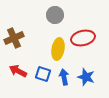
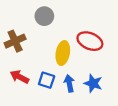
gray circle: (55, 15) -> (44, 16), moved
red ellipse: (83, 38) -> (90, 41), turned 35

